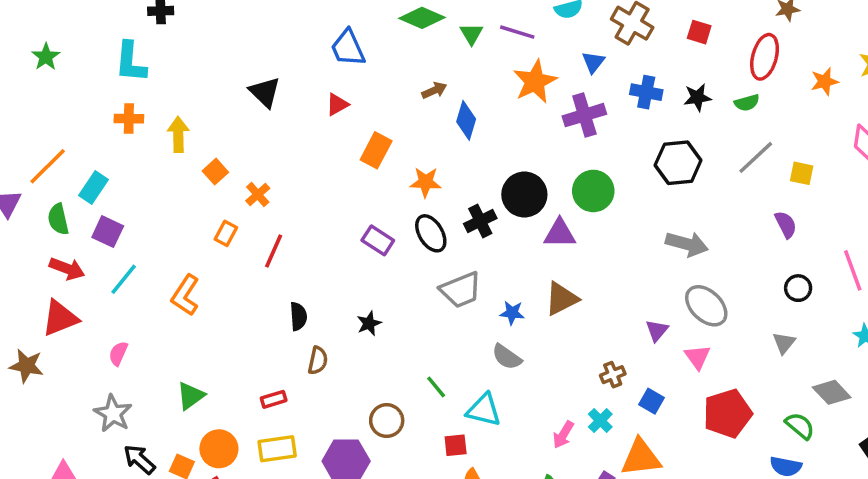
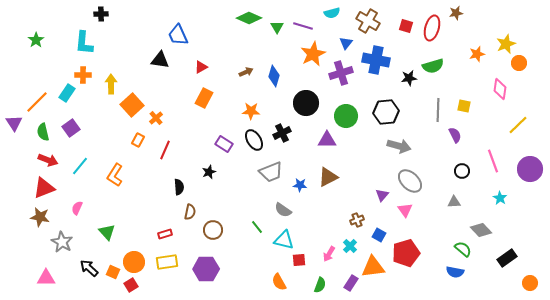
blue trapezoid: (348, 48) -> (178, 35), moved
red ellipse: (765, 57) -> (432, 28), moved
brown arrow: (434, 90) -> (246, 72), moved
black triangle: (265, 92) -> (160, 60), turned -36
blue cross: (646, 92) -> (376, 60), size x1.5
black star: (697, 97) -> (409, 78), moved
green semicircle: (747, 103) -> (433, 66), size x1.5
orange rectangle: (376, 150) -> (204, 98), moved
gray line: (756, 157) -> (438, 110), moved, turned -45
black hexagon: (678, 163) -> (386, 112), moved
orange square: (215, 172) -> (132, 105), size x1.6
cyan rectangle: (94, 187) -> (67, 93), moved
black circle: (524, 195) -> (306, 103), moved
purple square: (108, 232) -> (71, 128), moved, turned 30
black star: (369, 323) -> (209, 172), moved
gray triangle: (784, 343) -> (454, 202), turned 48
gray semicircle: (507, 357) -> (283, 210), moved
brown star: (26, 366) -> (40, 217), moved
green triangle: (191, 396) -> (107, 232), moved, turned -36
gray star: (113, 413) -> (62, 242), moved
red pentagon: (727, 413) -> (406, 253), moved
brown circle: (387, 421) -> (213, 230), moved
red square: (456, 445) -> (299, 260), moved

